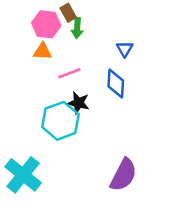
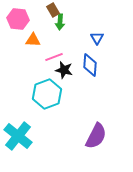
pink hexagon: (46, 24) -> (18, 19), moved
black star: (78, 103) -> (64, 70), moved

